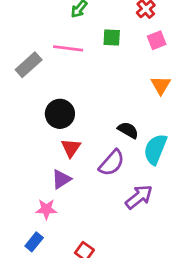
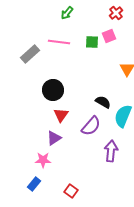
green square: (112, 38) -> (92, 42), moved
pink square: (157, 40) -> (109, 36), moved
purple arrow: (139, 197) -> (111, 151), turned -45

